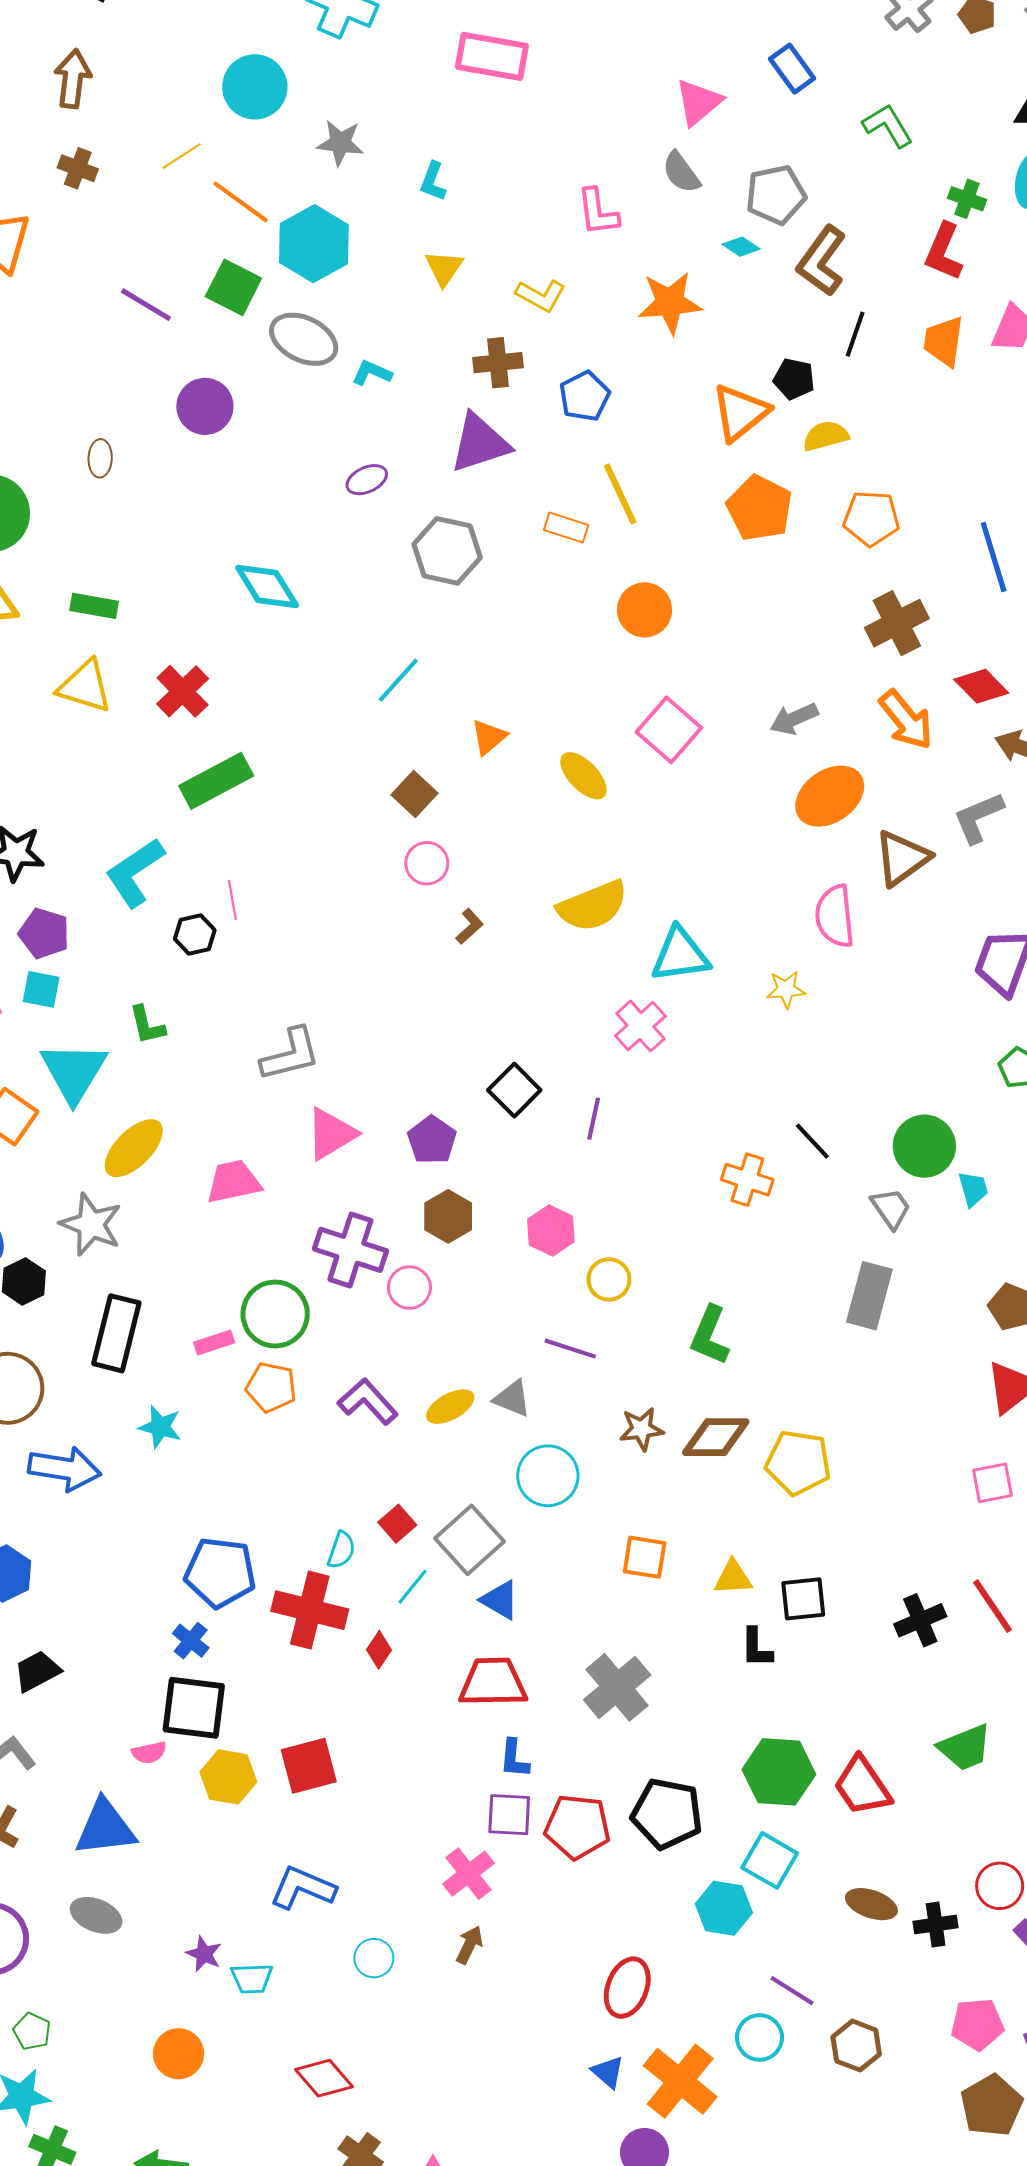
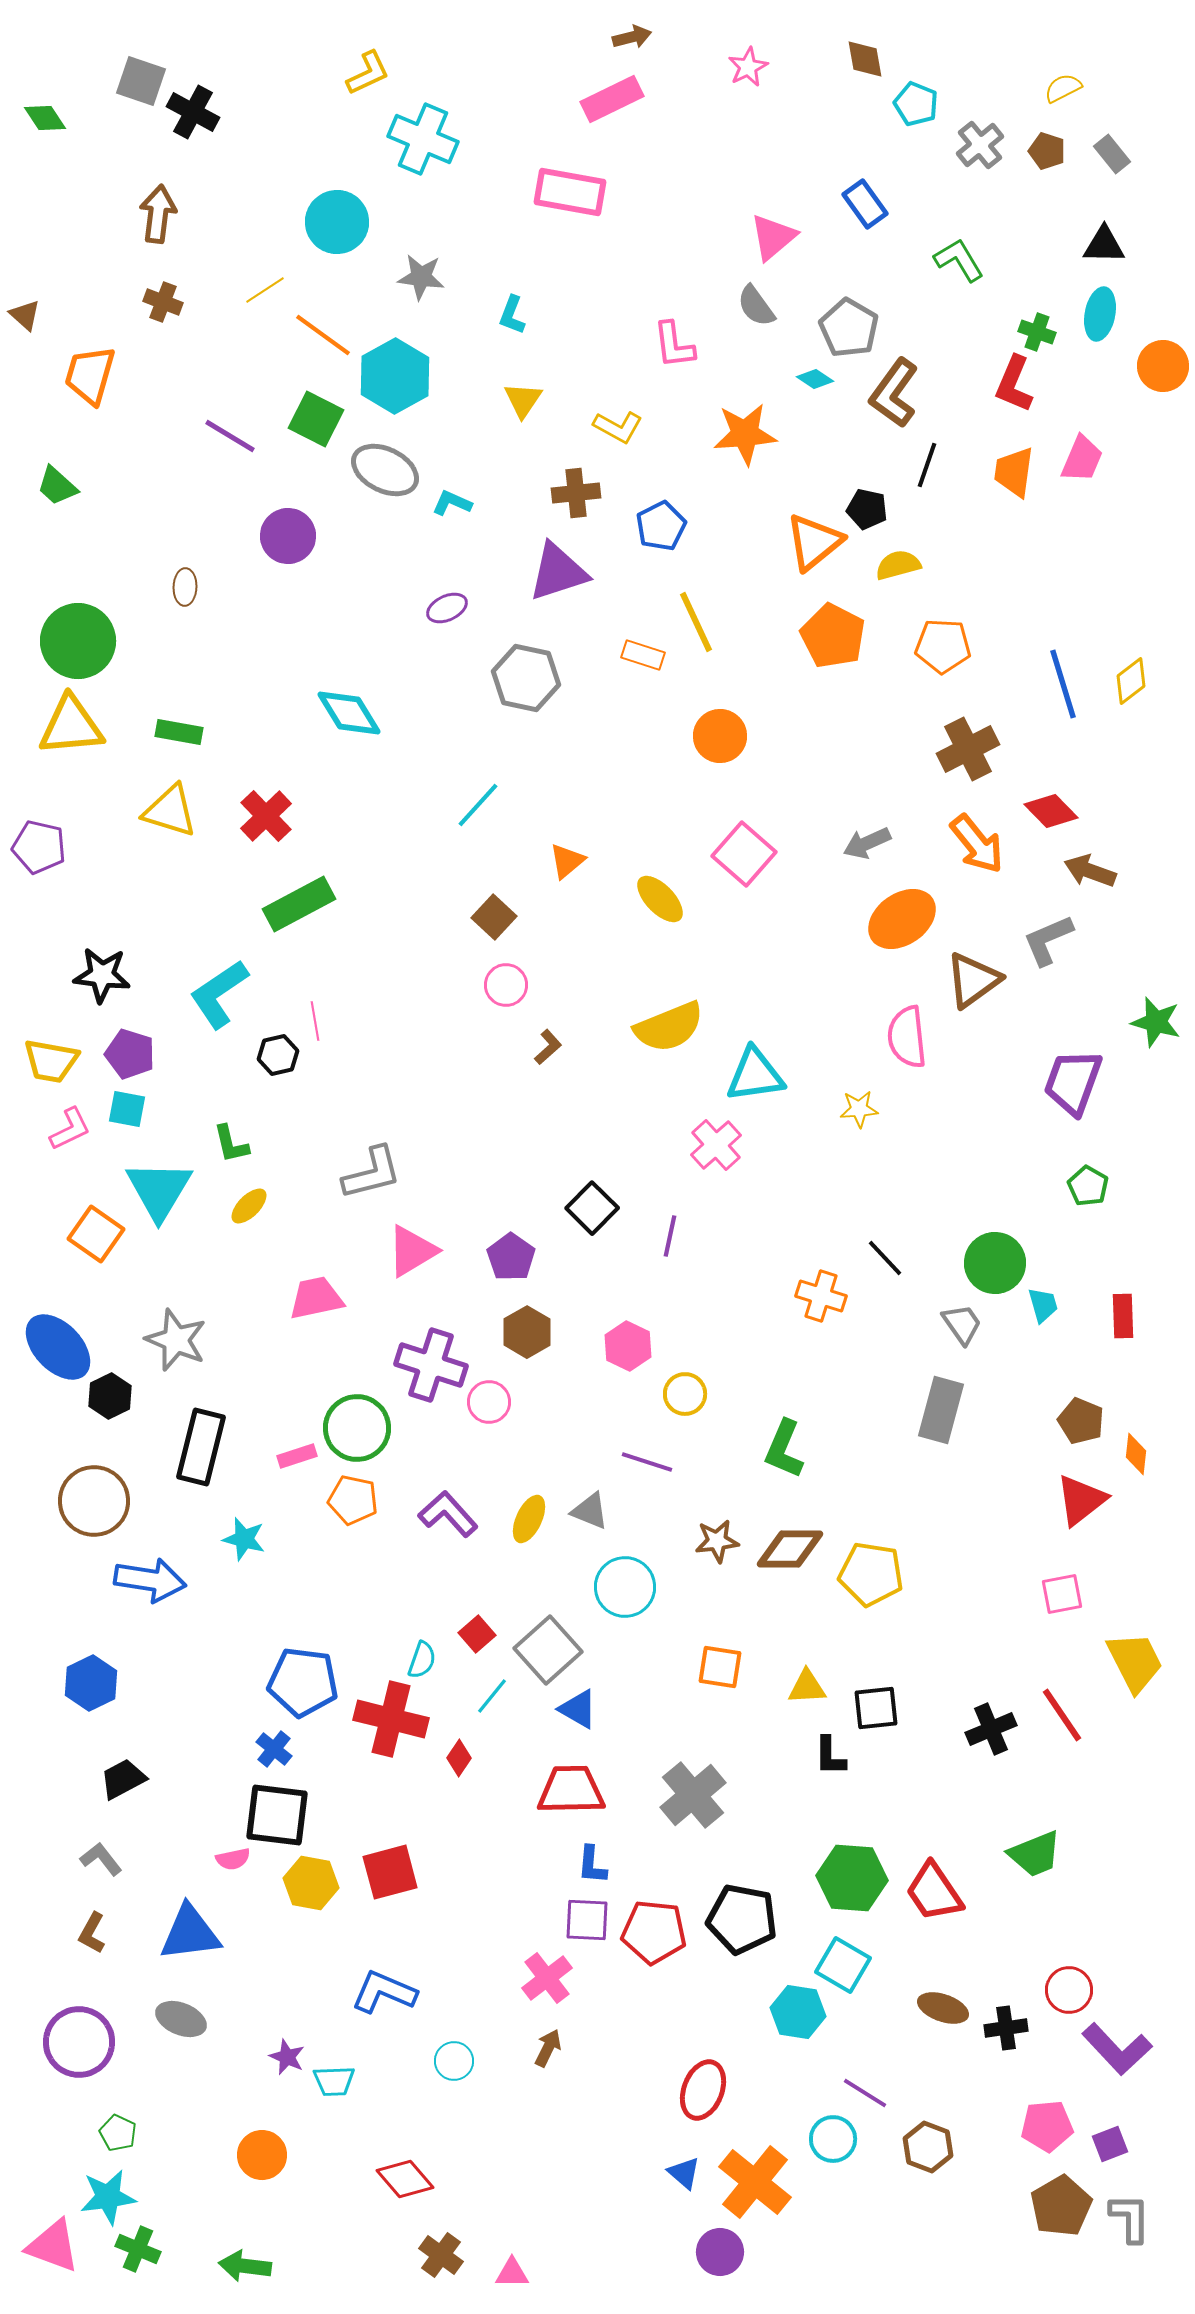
gray pentagon: (776, 195) -> (849, 328), turned -30
yellow ellipse: (134, 1148) -> (249, 1206), moved, size x0.6
yellow ellipse: (450, 1407) -> (529, 1519), turned -36

